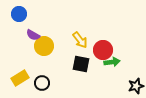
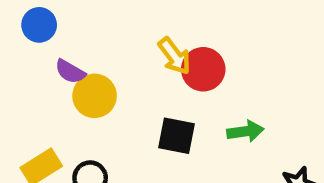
yellow arrow: (80, 40) -> (174, 56), moved
red circle: (103, 50) -> (203, 69), moved

